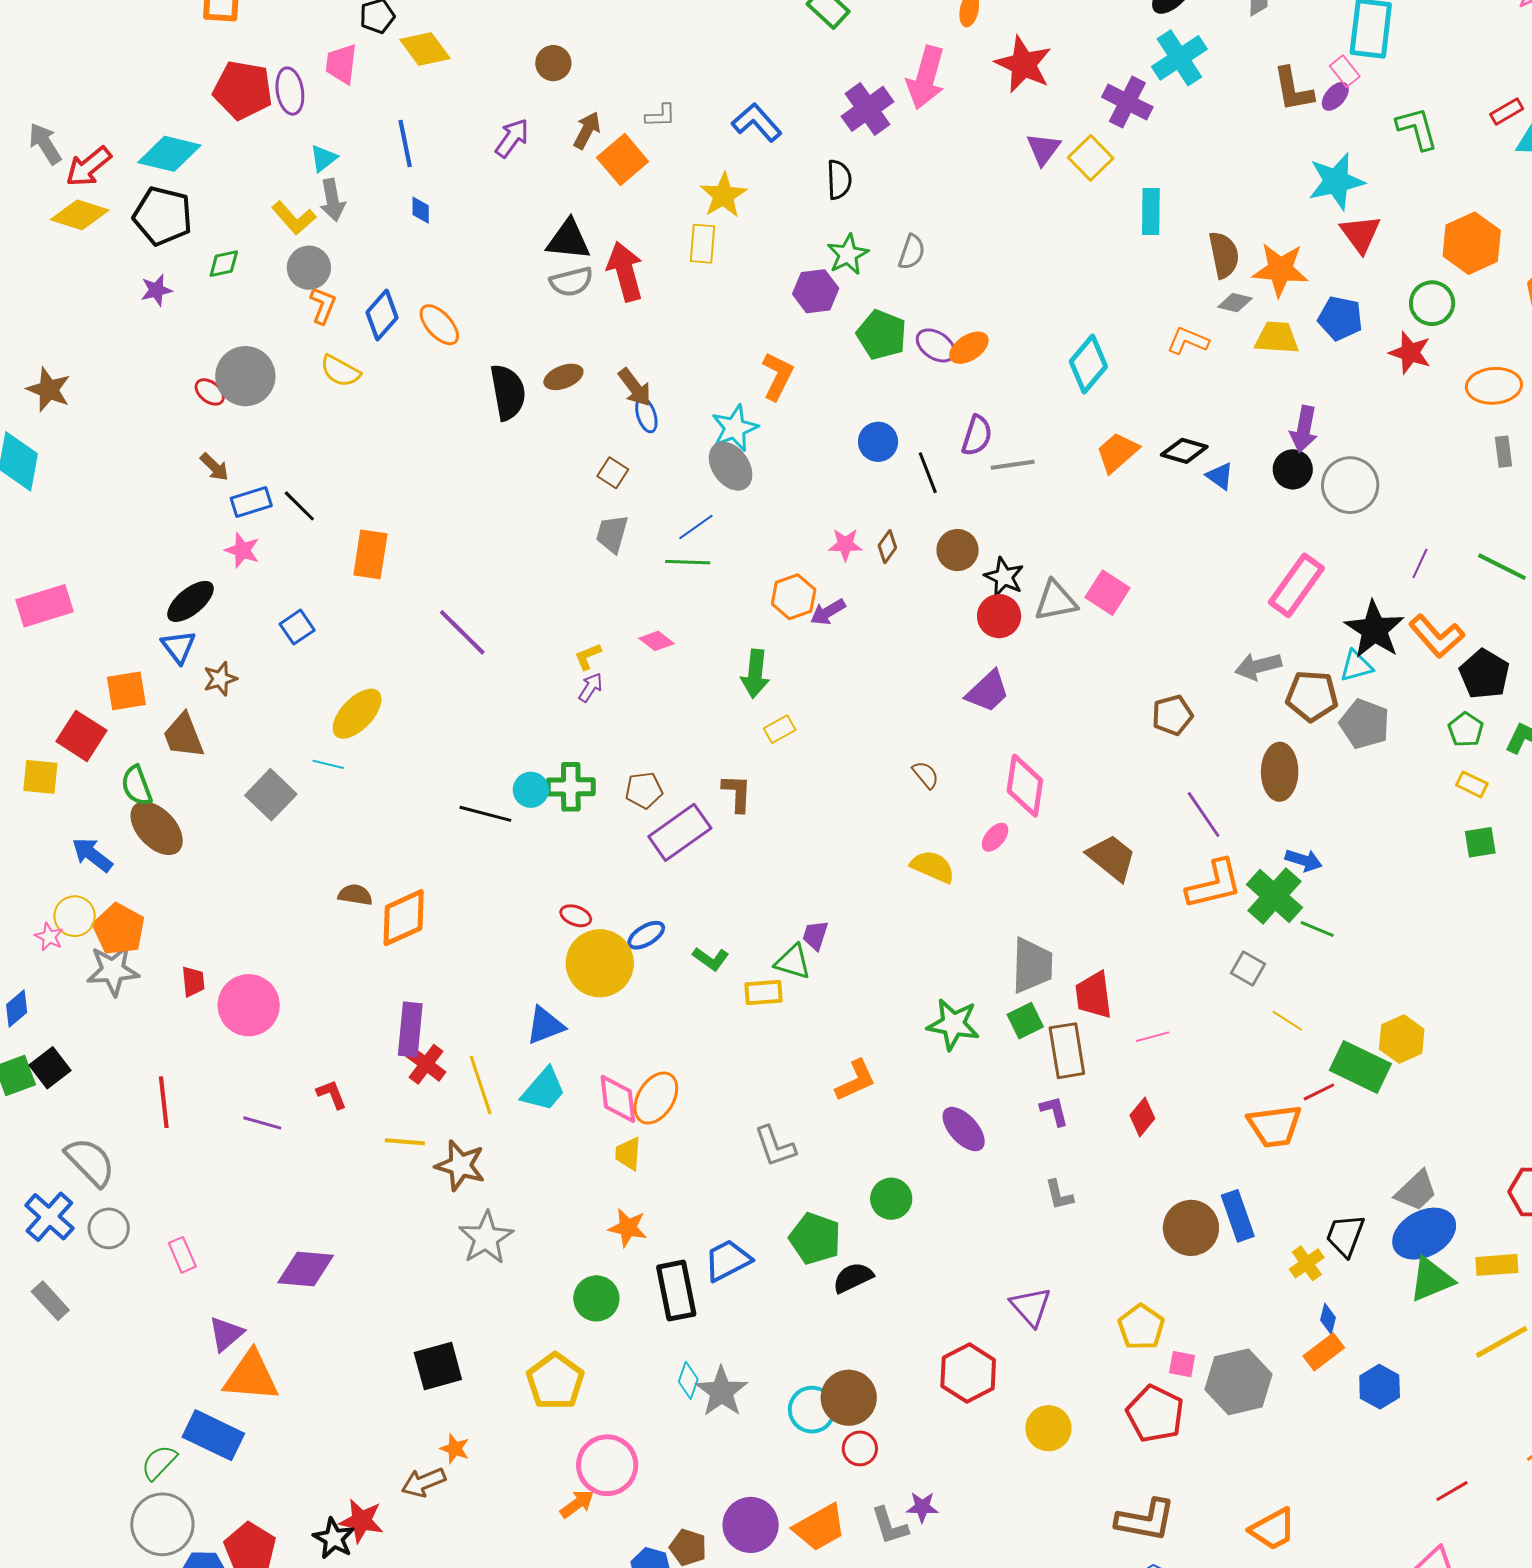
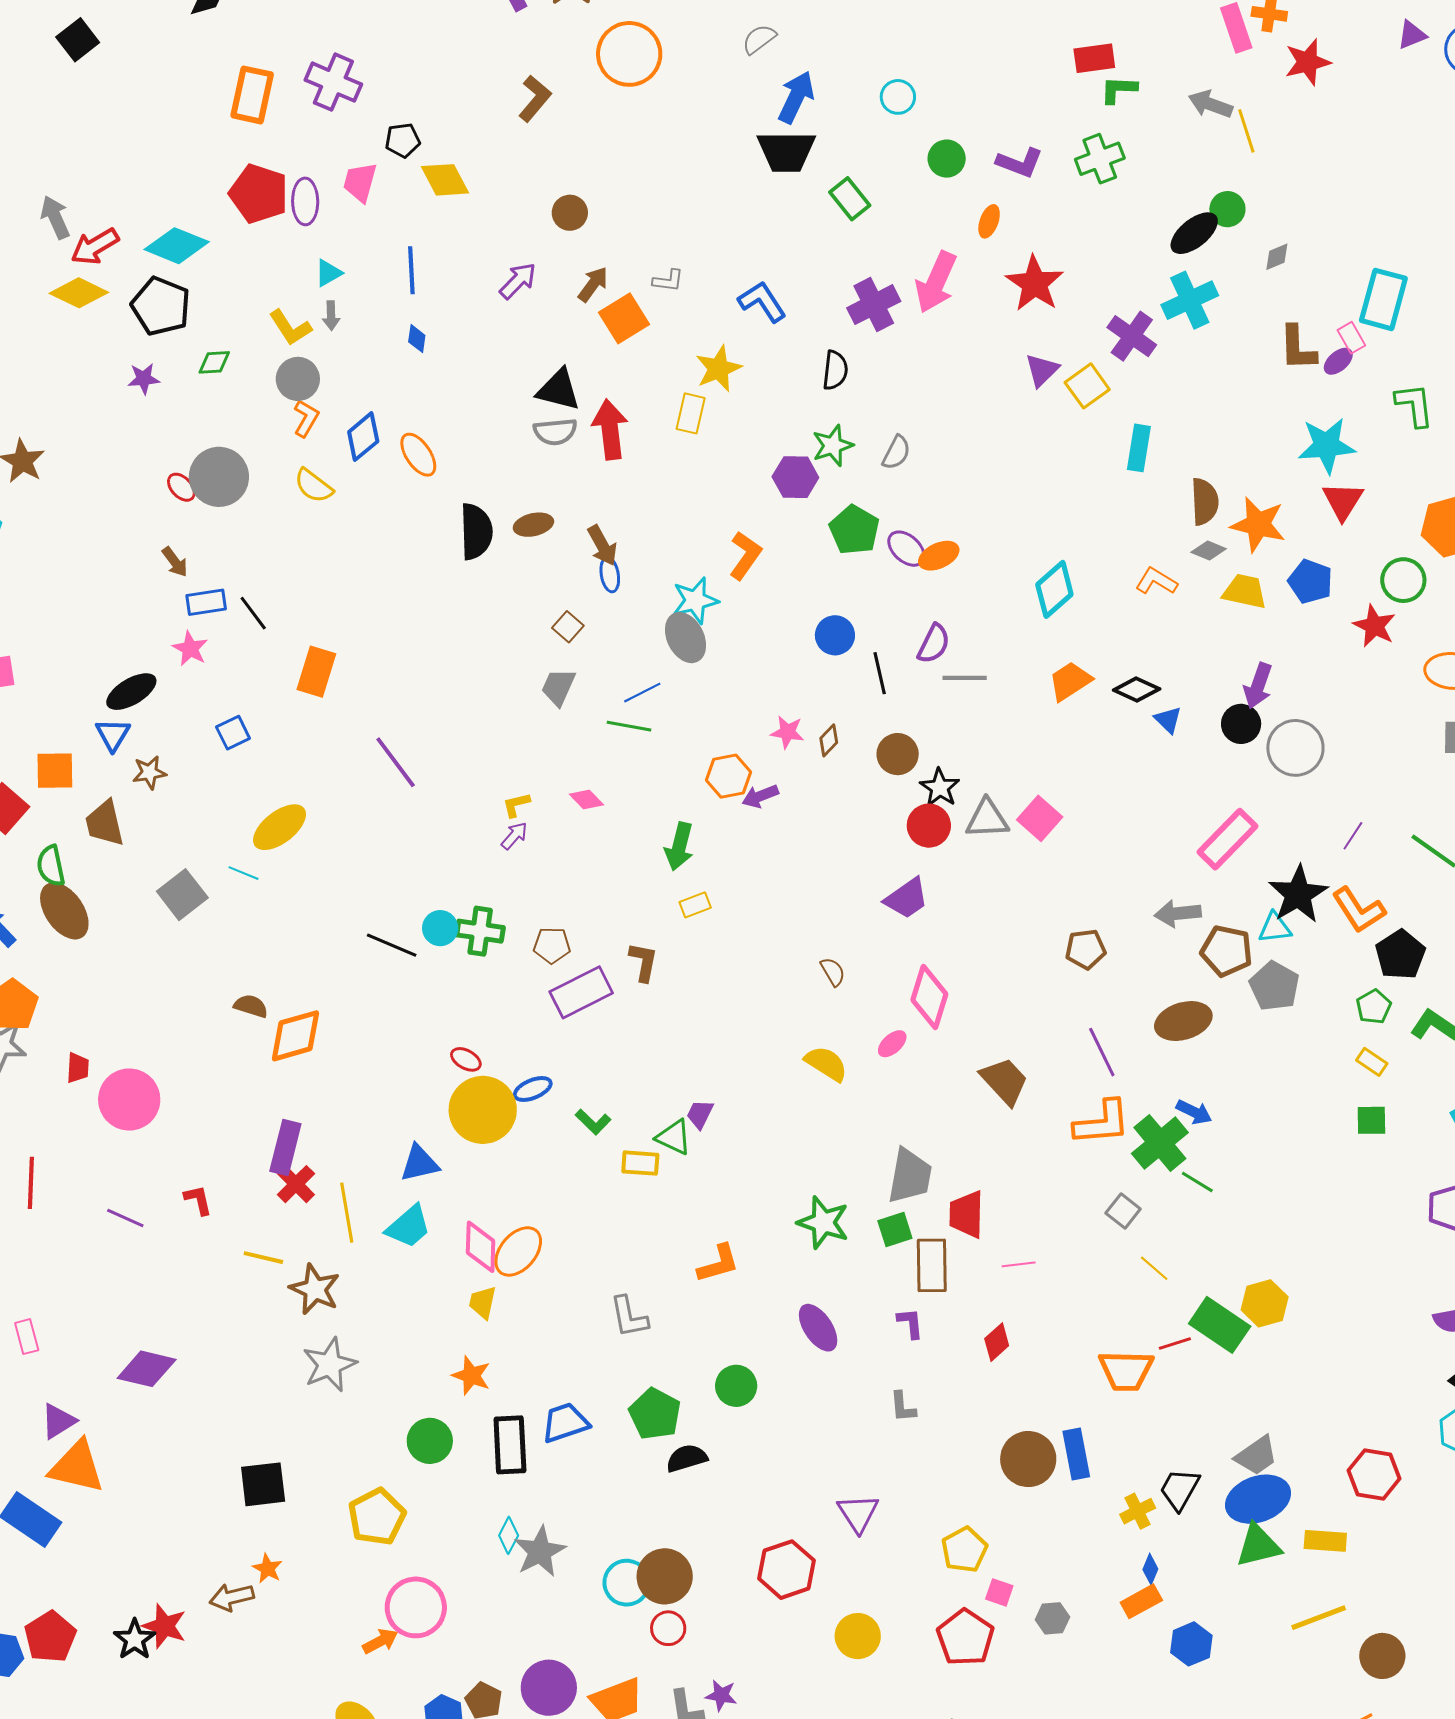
gray arrow: (332, 200) -> (331, 316), size x0.7
brown ellipse: (1280, 772) -> (1183, 1021), turned 64
gray hexagon: (1238, 1382) -> (1052, 1618), size x0.5

